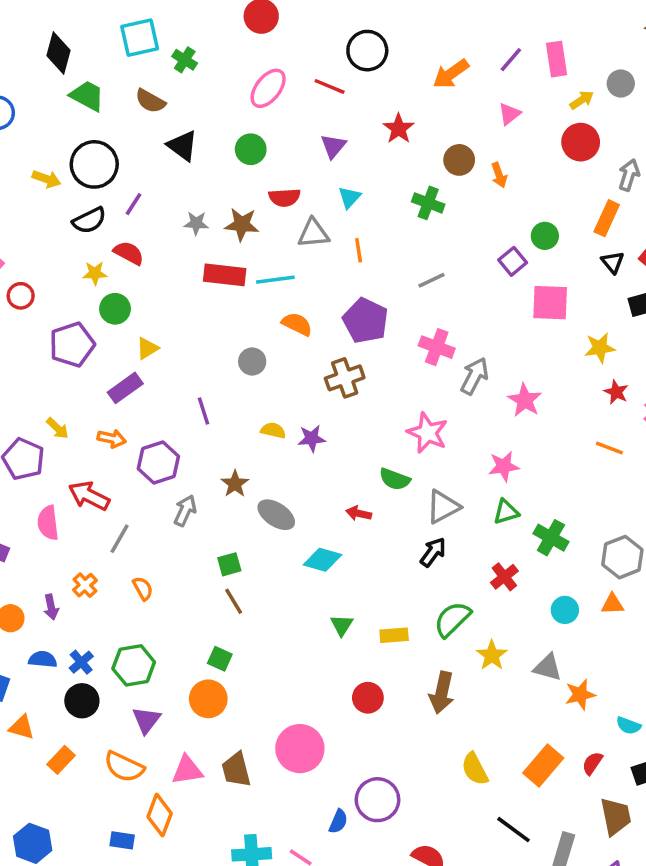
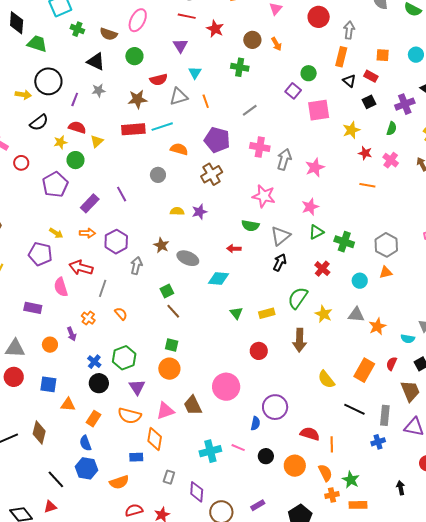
green cross: (185, 60) -> (77, 29), moved
red line: (330, 86) -> (187, 16), moved
brown semicircle: (150, 101) -> (109, 34), moved
black semicircle: (89, 220) -> (39, 122), moved
gray star: (196, 223) -> (99, 90), moved
yellow triangle: (147, 348) -> (97, 141), moved
pink star: (525, 400) -> (315, 167), turned 30
purple line: (204, 411) -> (122, 194), moved
blue semicircle: (43, 659) -> (85, 443), moved, turned -105

